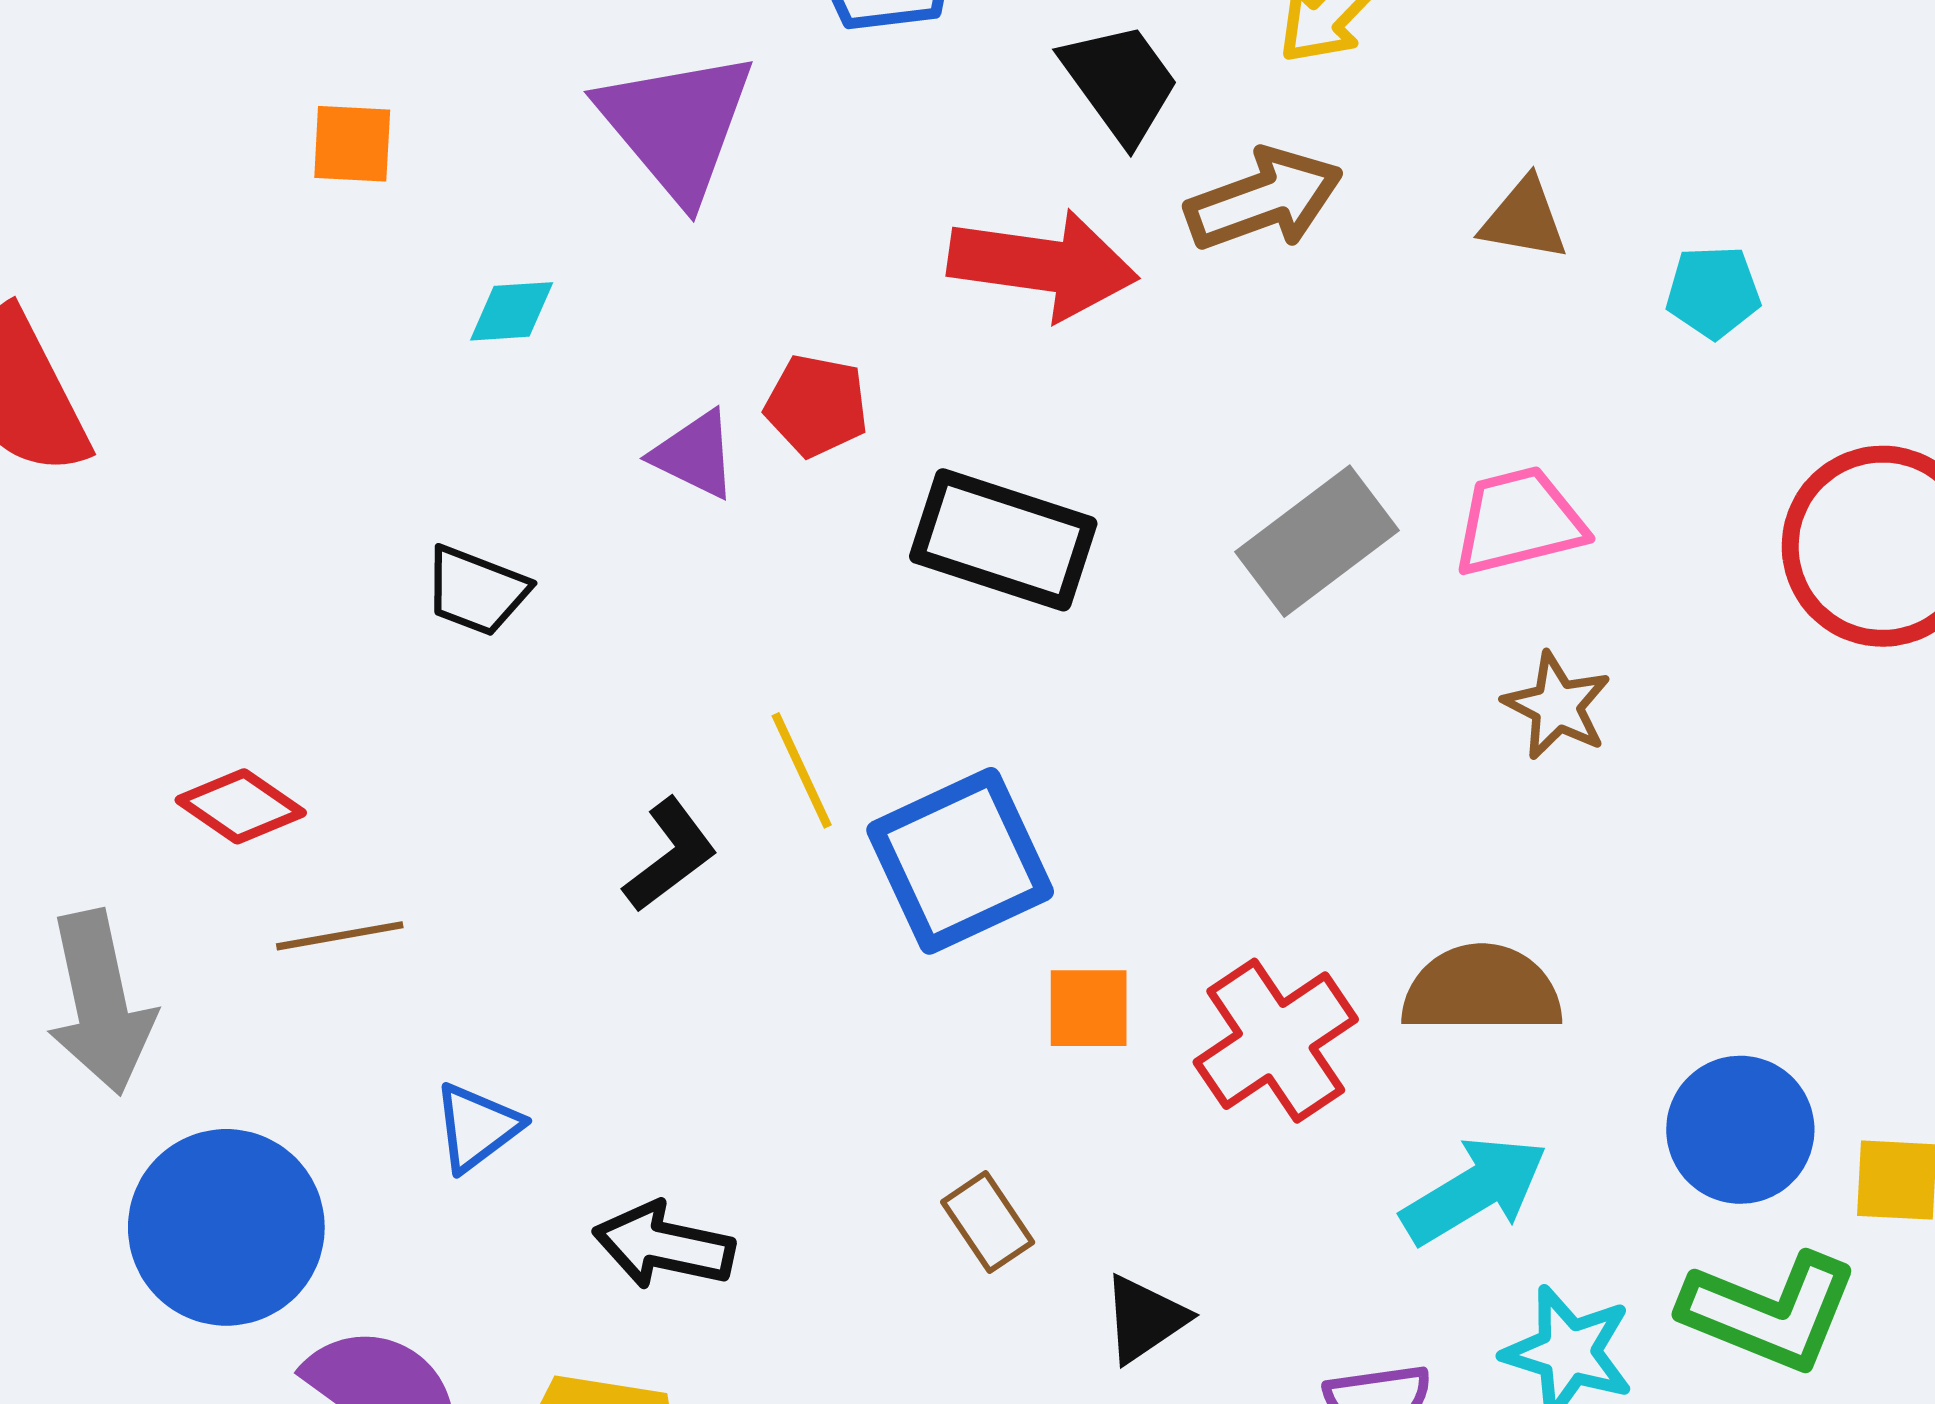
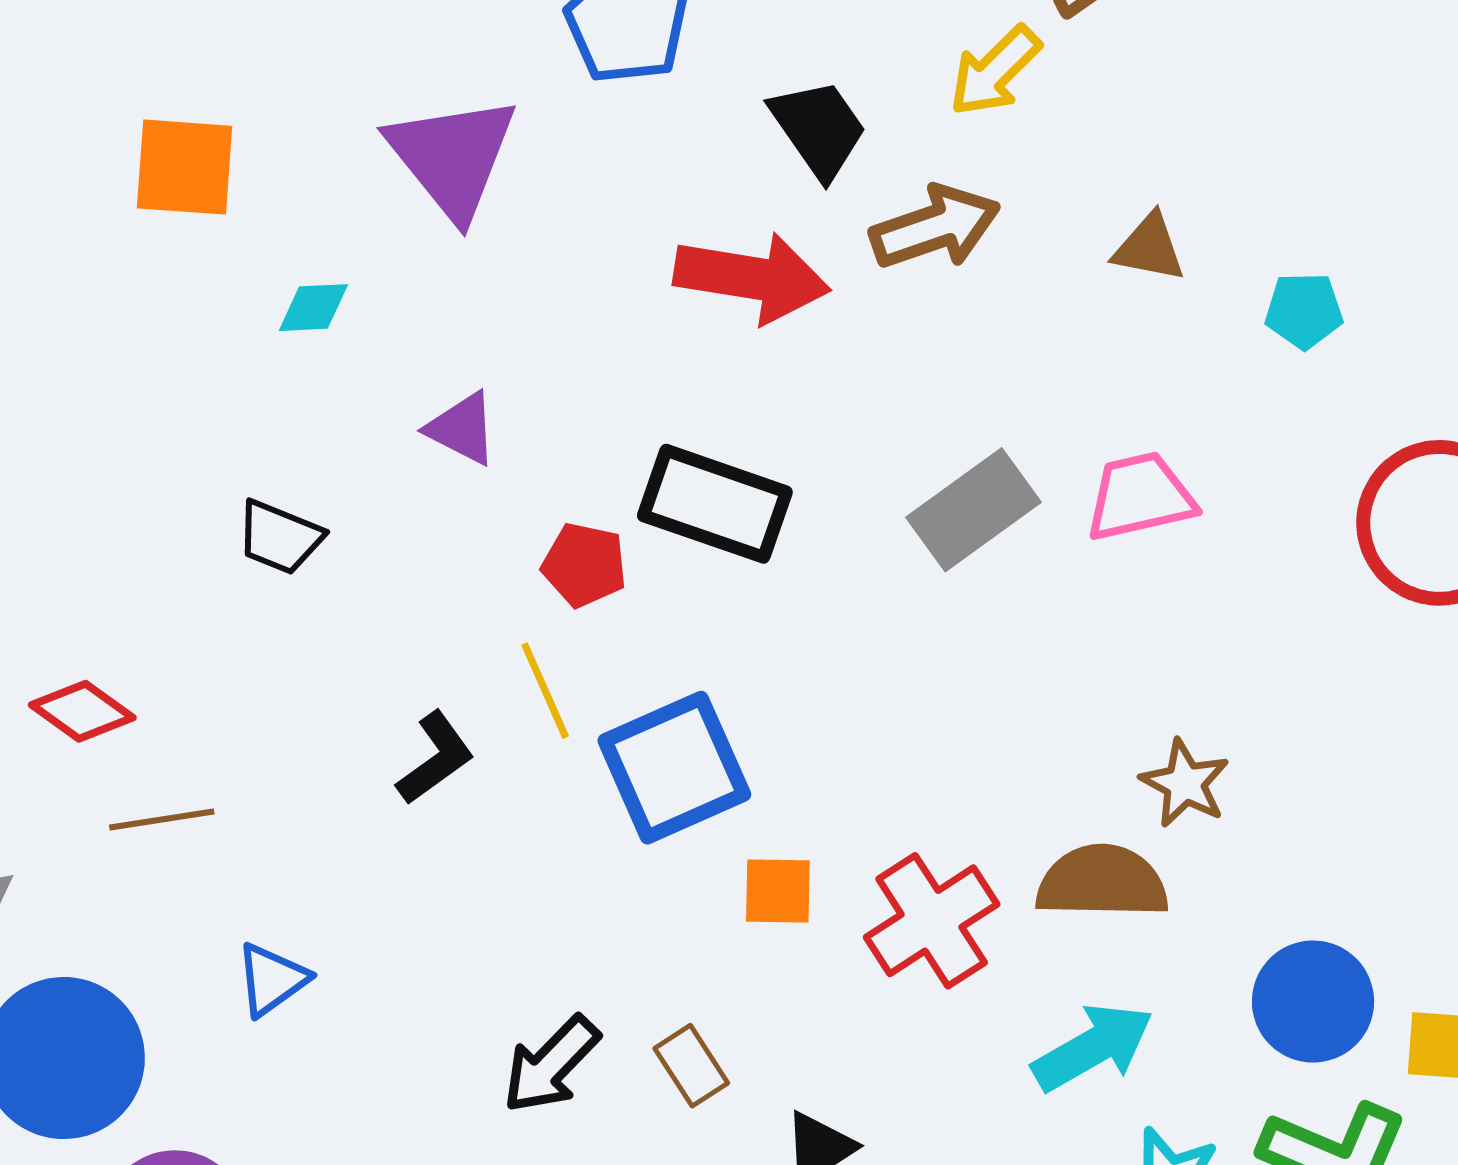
orange square: (352, 144) -> (185, 167), size x1.5
red pentagon: (817, 406) -> (584, 565), moved
brown star: (1557, 706) -> (1185, 783), moved
black arrow: (664, 1246) -> (551, 1065), moved, turned -59

